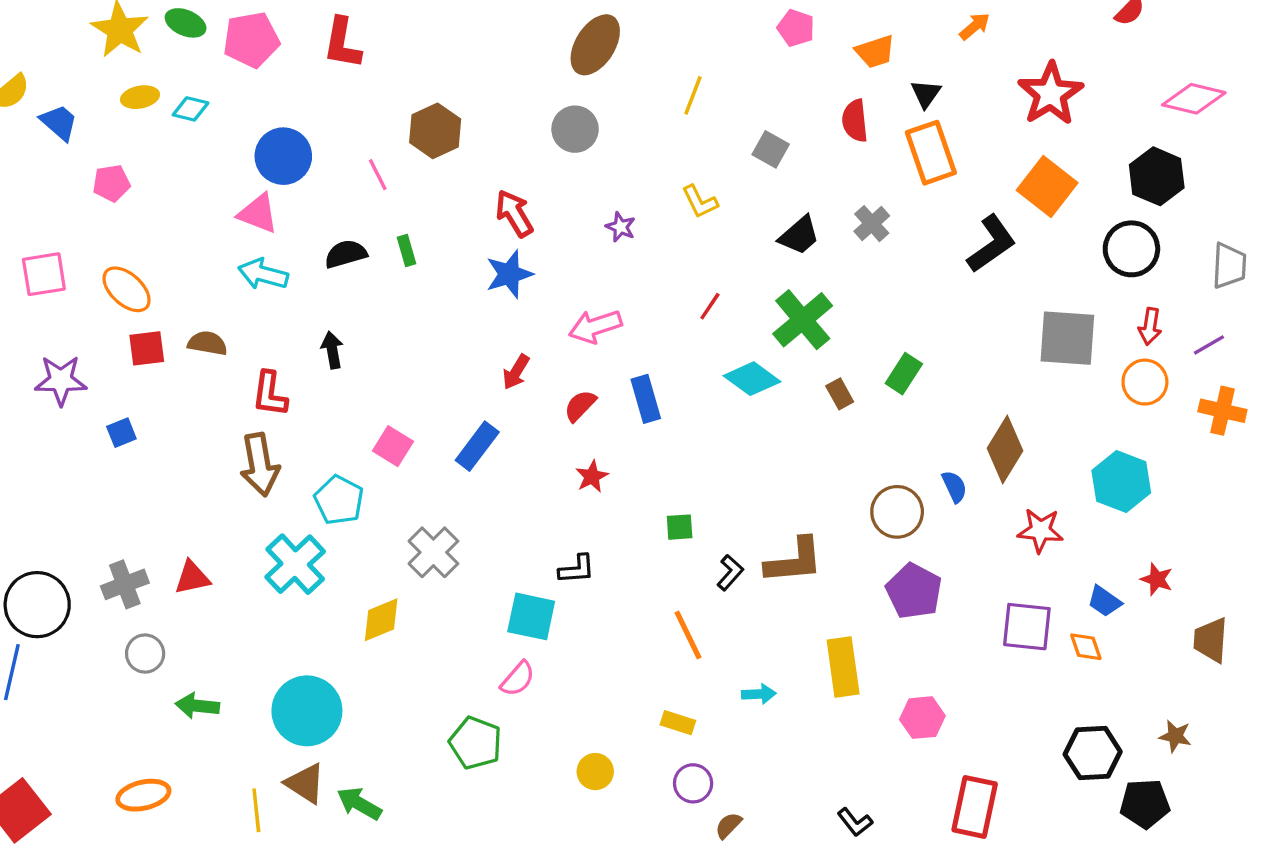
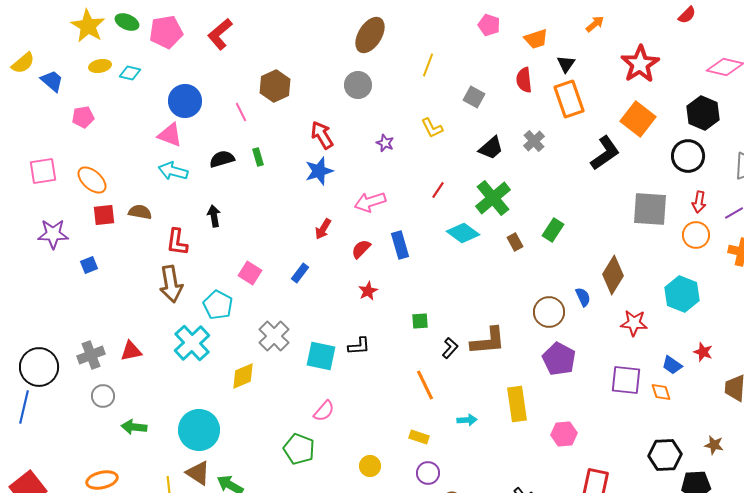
red L-shape: (342, 43) -> (220, 34), turned 40
blue rectangle: (477, 446) -> (300, 273), size x0.7
cyan square: (531, 616) -> (321, 356), moved

